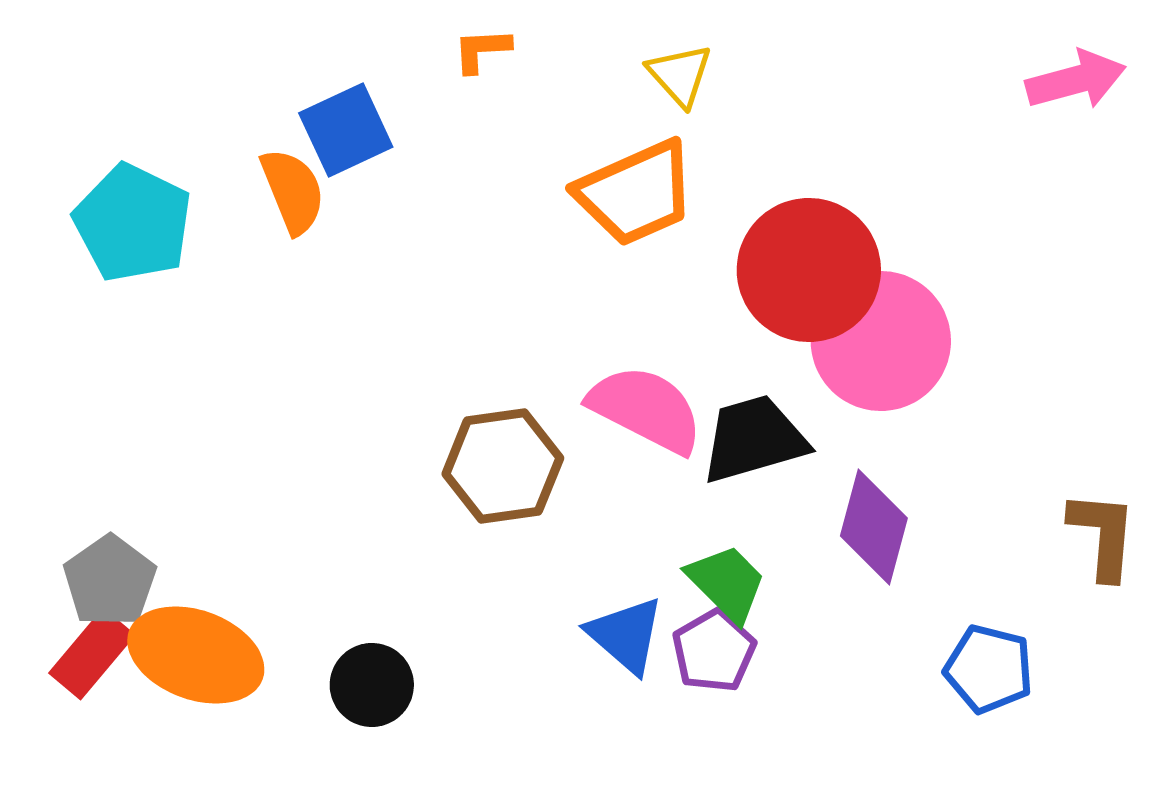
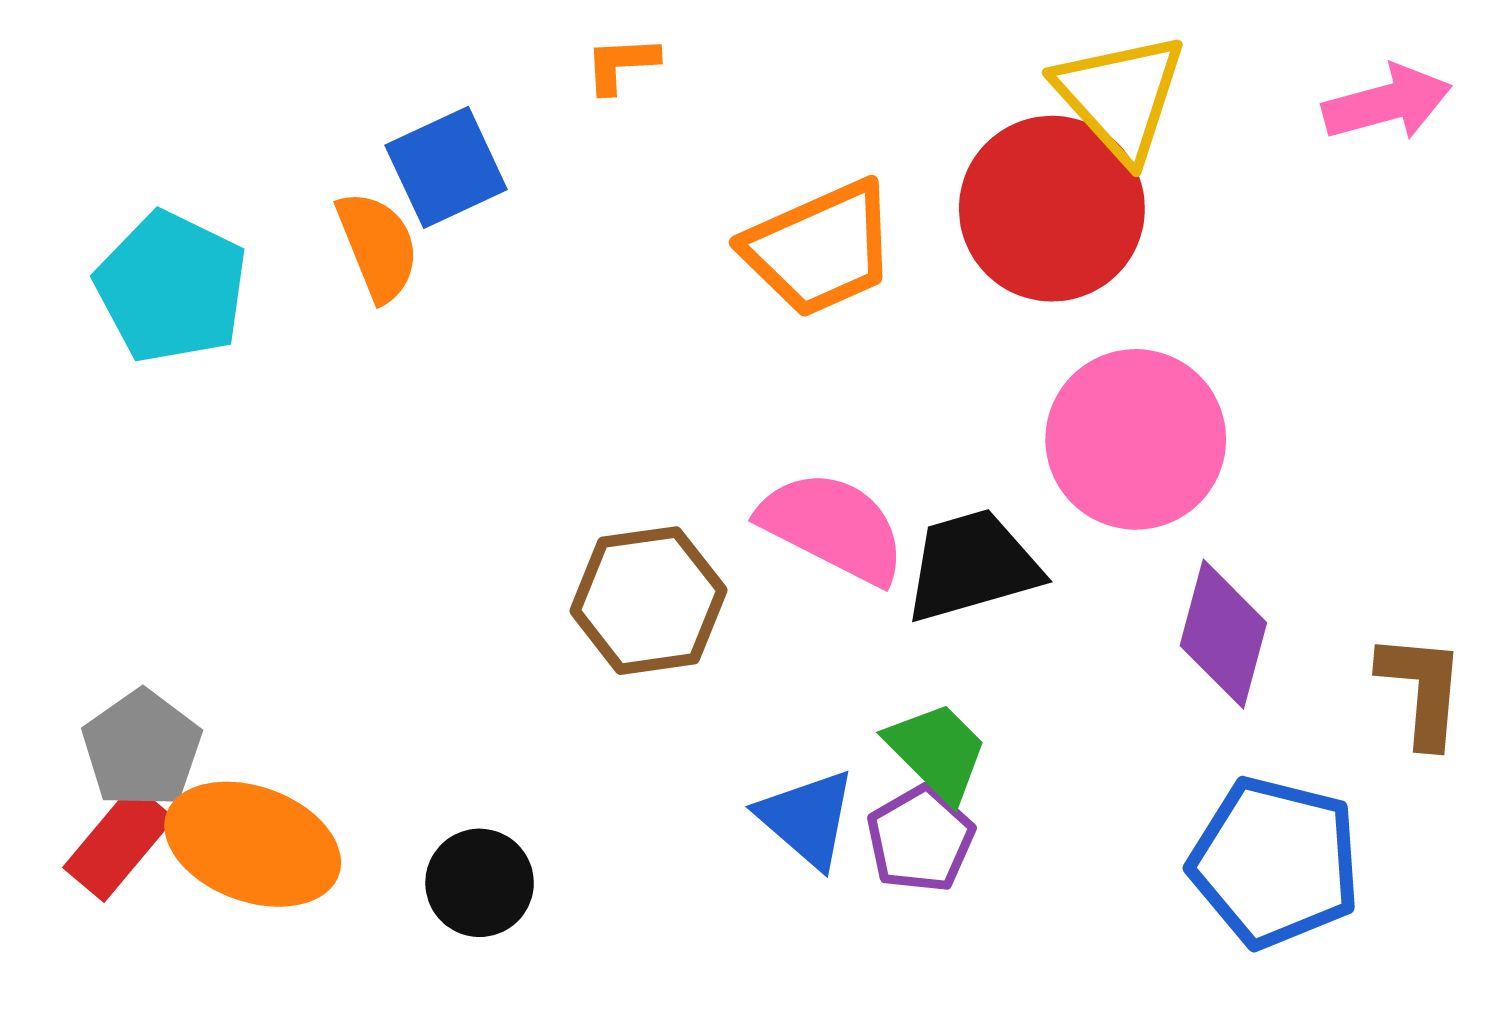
yellow triangle: (680, 75) -> (1120, 96), moved, size x1.6
red circle: (809, 270) -> (1052, 209), moved
purple diamond: (874, 527) -> (1223, 634), moved
blue pentagon: (989, 669) -> (1275, 862), size x1.5

